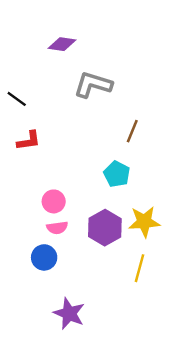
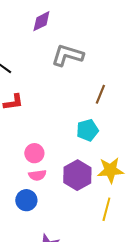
purple diamond: (62, 44) -> (41, 21), turned -35
cyan pentagon: (117, 174) -> (87, 130), turned 30

